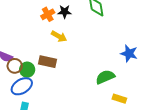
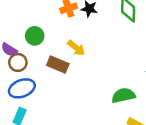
yellow arrow: (59, 36) -> (76, 48), moved
green circle: (27, 70) -> (35, 36), moved

